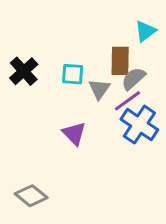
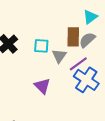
gray semicircle: (133, 79) -> (87, 40), moved

